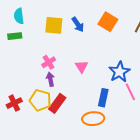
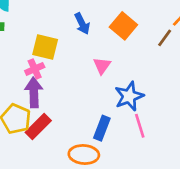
yellow square: (54, 25) -> (45, 47), moved
pink triangle: (82, 67) -> (102, 66), moved
purple arrow: (50, 79) -> (34, 92), size x1.5

